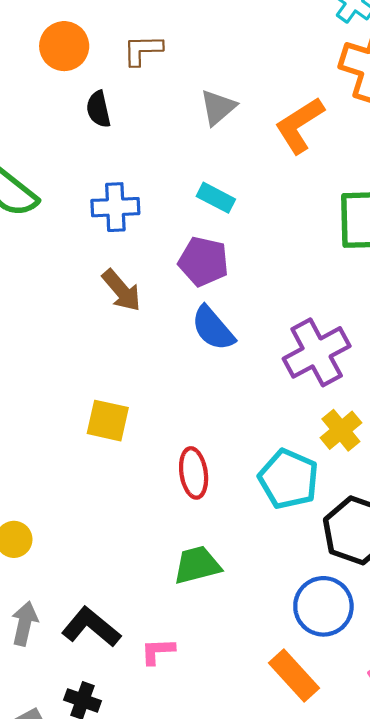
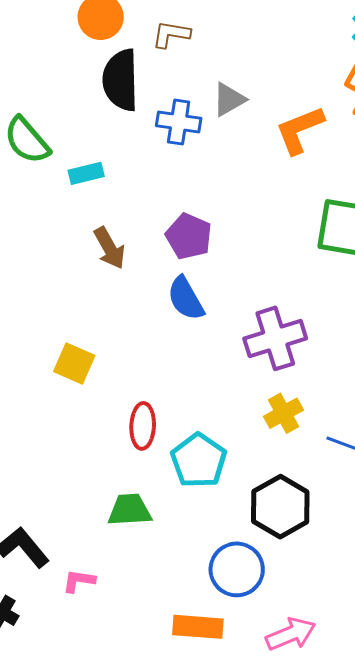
black semicircle: (98, 109) -> (121, 80), size x1.8
cyan rectangle: (216, 198) -> (86, 173), moved, turned -52
blue cross: (115, 207) -> (179, 122), moved
cyan pentagon: (288, 479) -> (199, 461), moved
orange rectangle: (294, 675) -> (198, 627), turned -54

